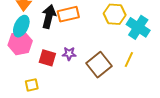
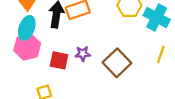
yellow line: (129, 59) -> (161, 55), moved

